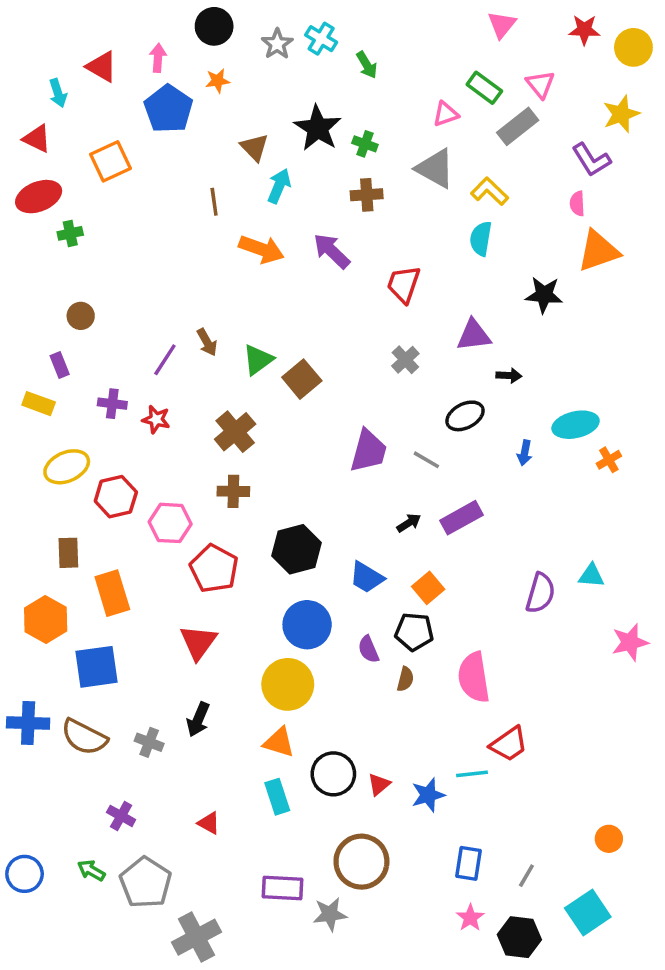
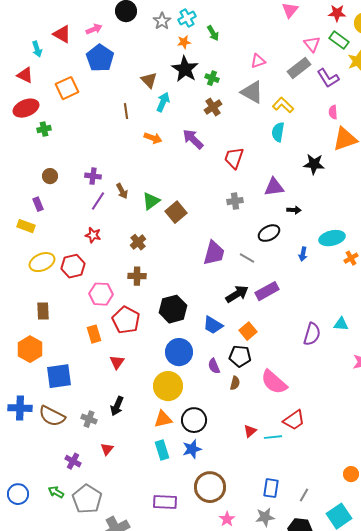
cyan cross: (321, 39) -> (187, 18), turned 30
pink arrow: (158, 58) -> (94, 29), turned 63
orange star: (218, 81) -> (184, 42), moved
green rectangle: (484, 88) -> (339, 40), moved
purple L-shape: (591, 160) -> (328, 78), moved
brown cross: (367, 195) -> (213, 107), turned -30
orange arrow: (261, 249) -> (153, 138), size x0.7
gray cross: (405, 360) -> (235, 201), turned 35
purple cross: (112, 404) -> (93, 176), moved
brown cross: (235, 432) -> (138, 242), size x0.7
red hexagon: (116, 497) -> (73, 266), moved
black arrow: (409, 523) -> (237, 294), size x1.6
orange rectangle: (112, 593) -> (94, 334), moved, size x0.7
red triangle: (198, 642) -> (117, 362), size x0.7
pink semicircle: (474, 677) -> (274, 382), turned -40
orange triangle: (279, 742) -> (163, 419), turned -30
black circle: (333, 774) -> (194, 420), moved
red triangle: (379, 784) -> (250, 431), moved
blue star: (428, 795) -> (192, 449), moved
red triangle: (209, 823) -> (107, 449), moved, turned 40
gray star: (330, 914) -> (265, 517), moved
pink star: (470, 918) -> (227, 519), moved

